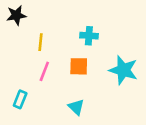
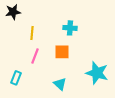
cyan star: (123, 70) -> (97, 73), moved

